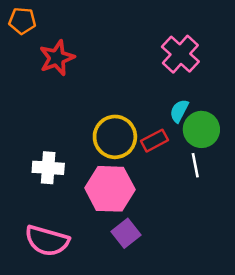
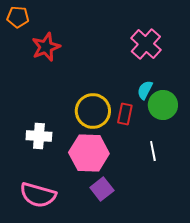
red rectangle: (154, 141) -> (125, 114), turned -50
white line: (195, 165) -> (153, 151), moved

